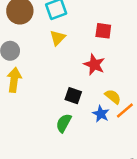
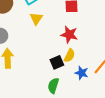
black square: (73, 96) -> (57, 62), turned -32
yellow semicircle: (113, 97) -> (70, 56), moved, turned 88

